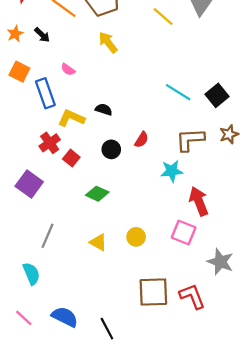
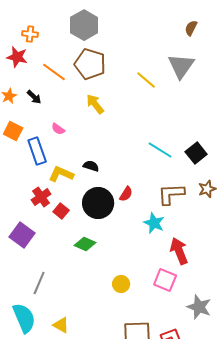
black circle: (111, 149) -> (98, 203), size x1.8
cyan star: (172, 171) -> (154, 223), turned 30
yellow triangle: (98, 242) -> (61, 325), moved
cyan semicircle: (31, 274) -> (24, 318), size x1.4

